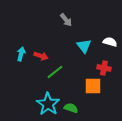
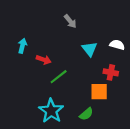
cyan arrow: (21, 54) -> (22, 46), moved
green semicircle: (71, 108) -> (86, 114), moved, turned 120

